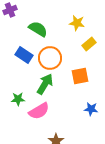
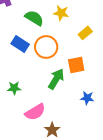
yellow star: (77, 23) -> (61, 13), moved
green arrow: (45, 84) -> (56, 79), moved
pink semicircle: (39, 111) -> (35, 112), moved

